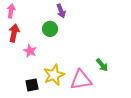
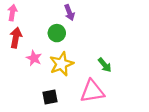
green arrow: (102, 65) -> (105, 65), moved
yellow star: (54, 75) -> (61, 64), moved
black square: (32, 85) -> (50, 97), moved

